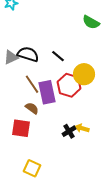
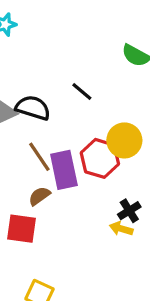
black line: (58, 56) -> (82, 91), moved
brown semicircle: (32, 108) -> (39, 196), turned -72
black cross: (69, 131) -> (129, 211), moved

